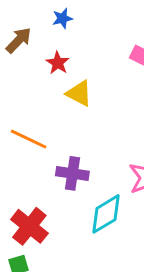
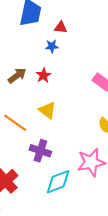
brown arrow: (19, 40) -> (17, 76), moved
yellow triangle: (79, 93) -> (47, 110), moved

